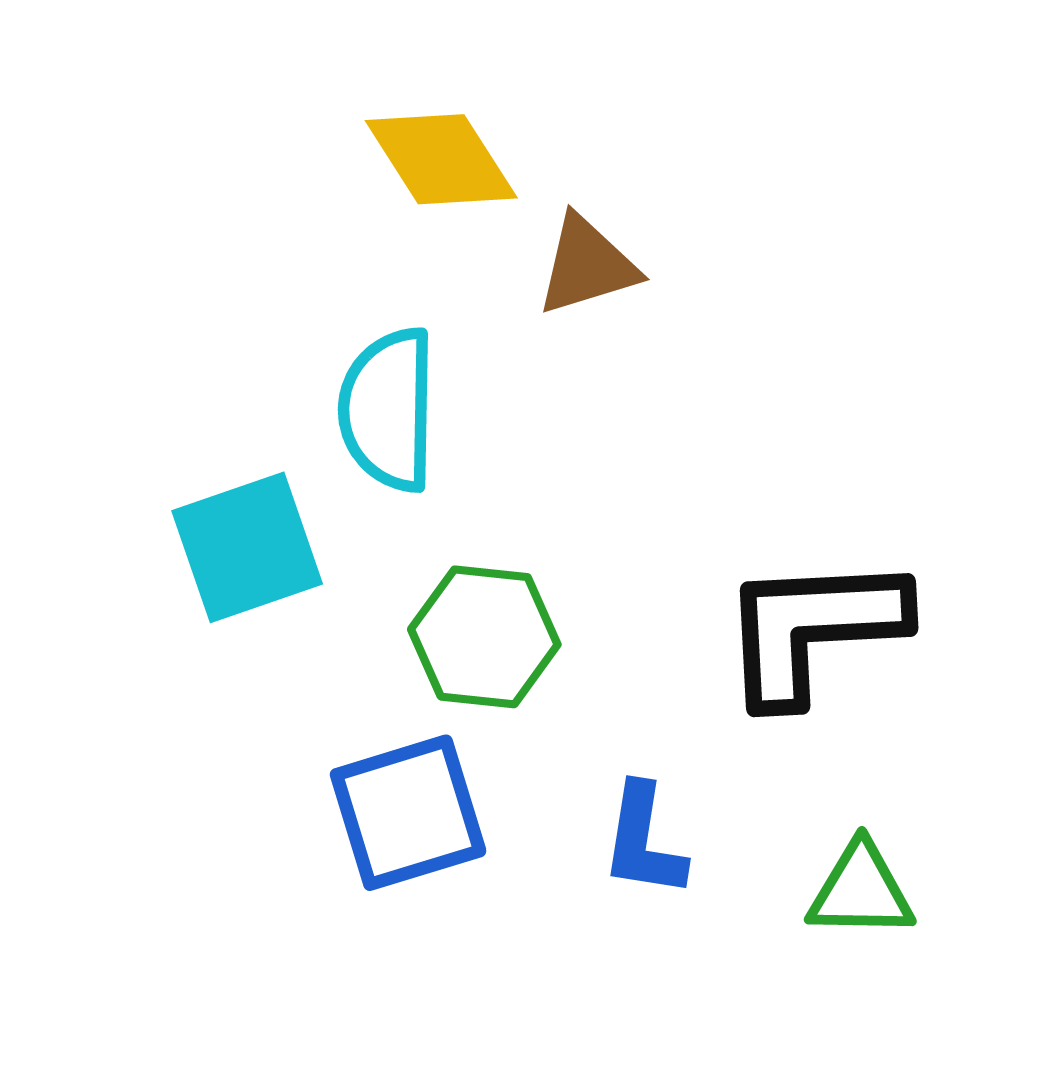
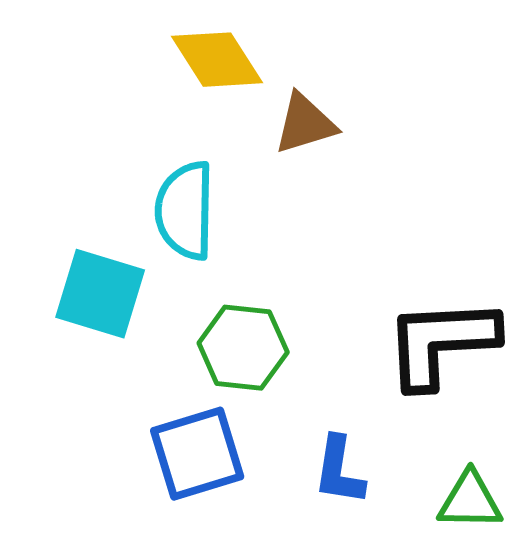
cyan square: (247, 547) -> (100, 294), turned 36

